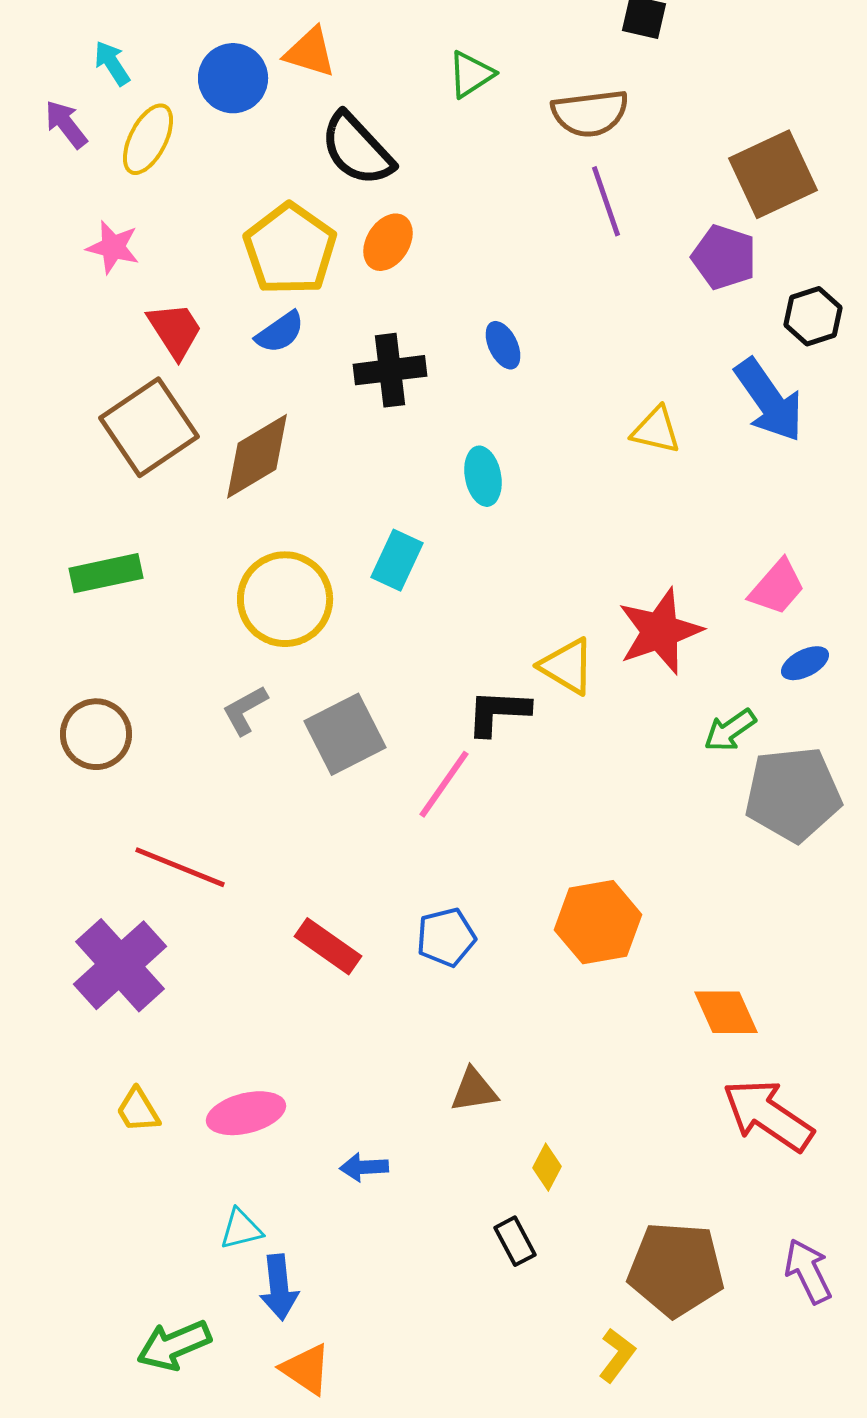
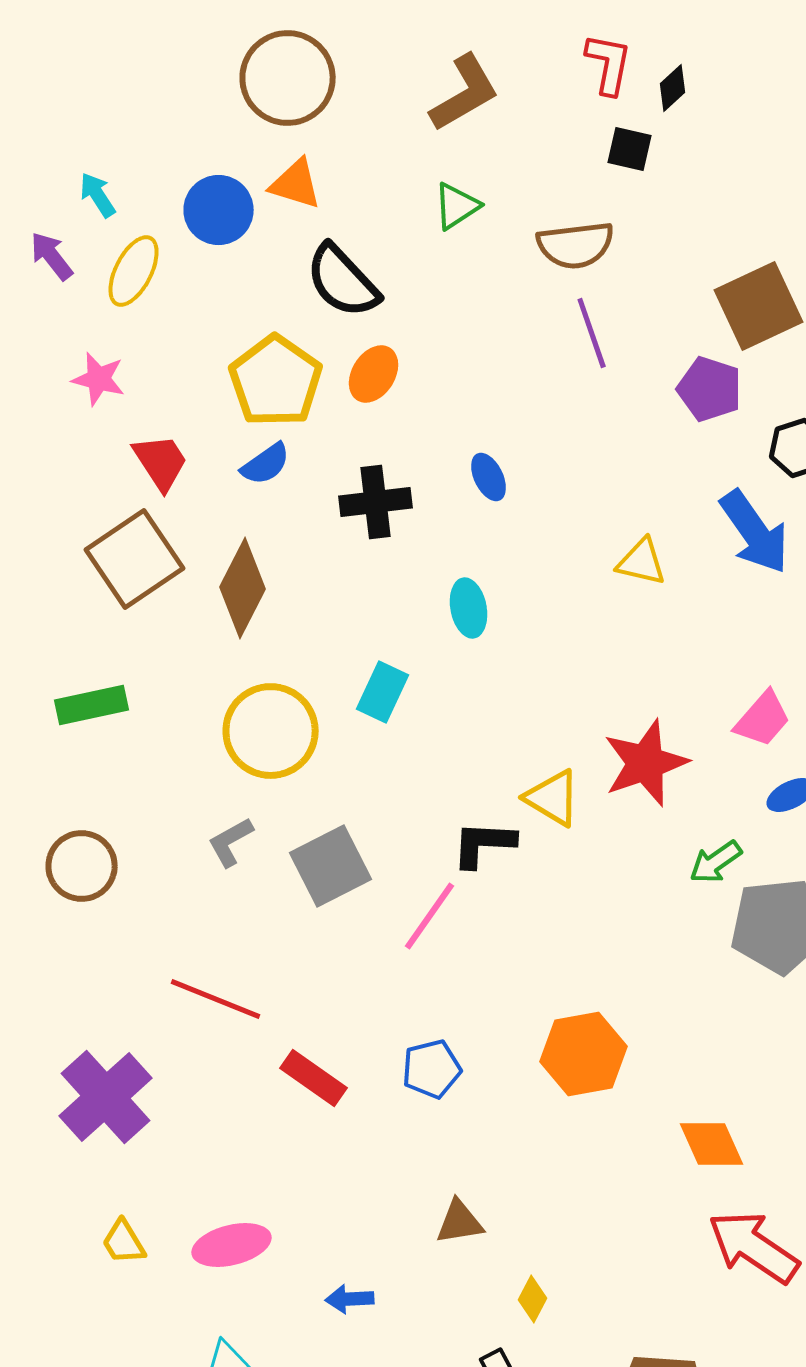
brown diamond: (257, 456) -> (243, 588), turned -32
red line: (180, 867) -> (216, 999), moved

